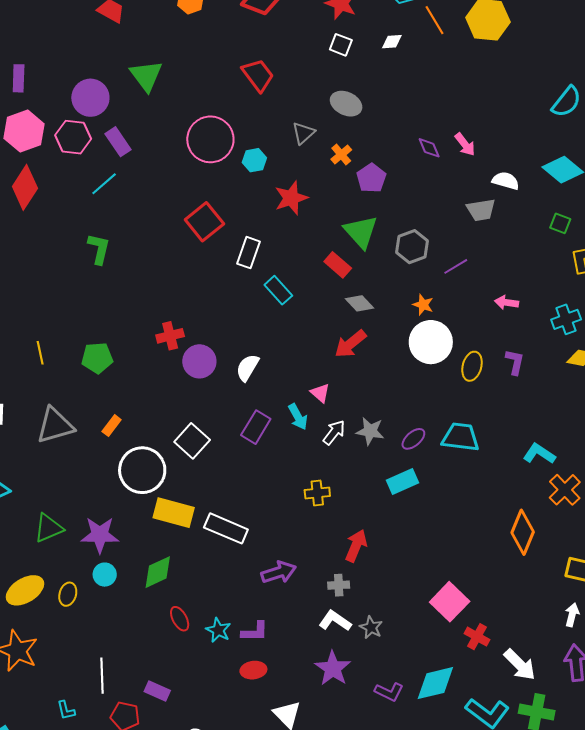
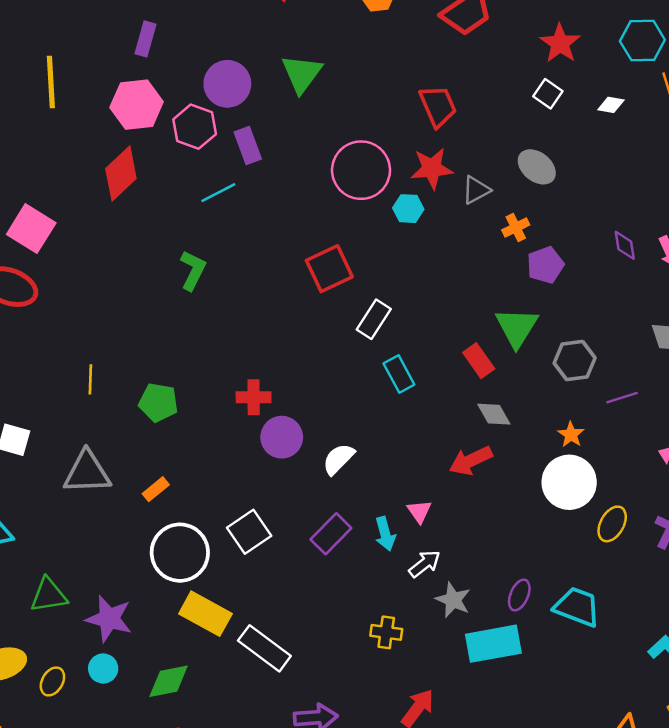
red star: (291, 198) -> (432, 168), moved
gray star: (370, 431) -> (453, 600), moved
purple ellipse: (413, 439) -> (519, 595), turned -40
cyan rectangle: (403, 482) -> (493, 644), size x1.4

